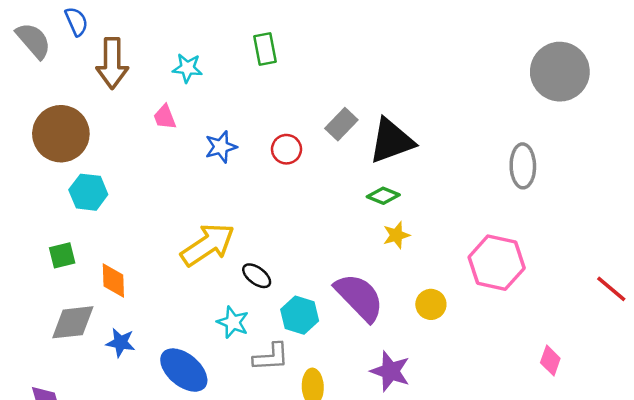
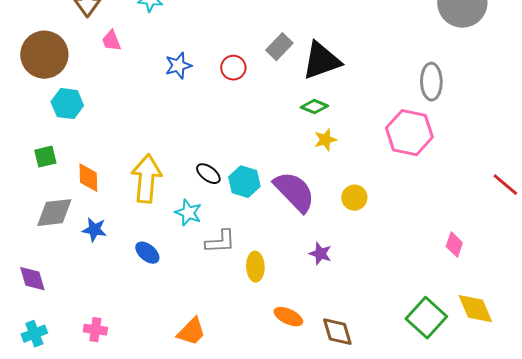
pink trapezoid: (165, 117) -> (111, 41), moved
yellow arrow: (208, 245) -> (146, 179), moved, turned -51
pink hexagon: (497, 263) -> (409, 133), moved
cyan hexagon: (300, 315) -> (244, 182), moved
blue ellipse: (184, 370) -> (147, 253), size x0.6
purple star: (390, 371) -> (320, 254), size x0.7

